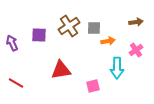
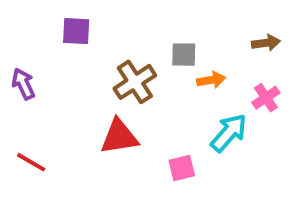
brown cross: (69, 26) -> (135, 82), moved
purple square: (39, 35) -> (76, 31), moved
cyan arrow: (117, 68) -> (229, 133), turned -140

